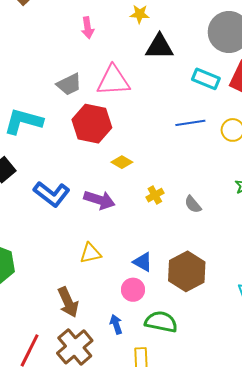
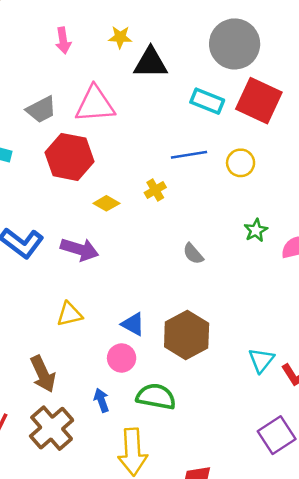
yellow star: (140, 14) -> (120, 37), moved
yellow cross: (155, 195) -> (155, 190), moved

